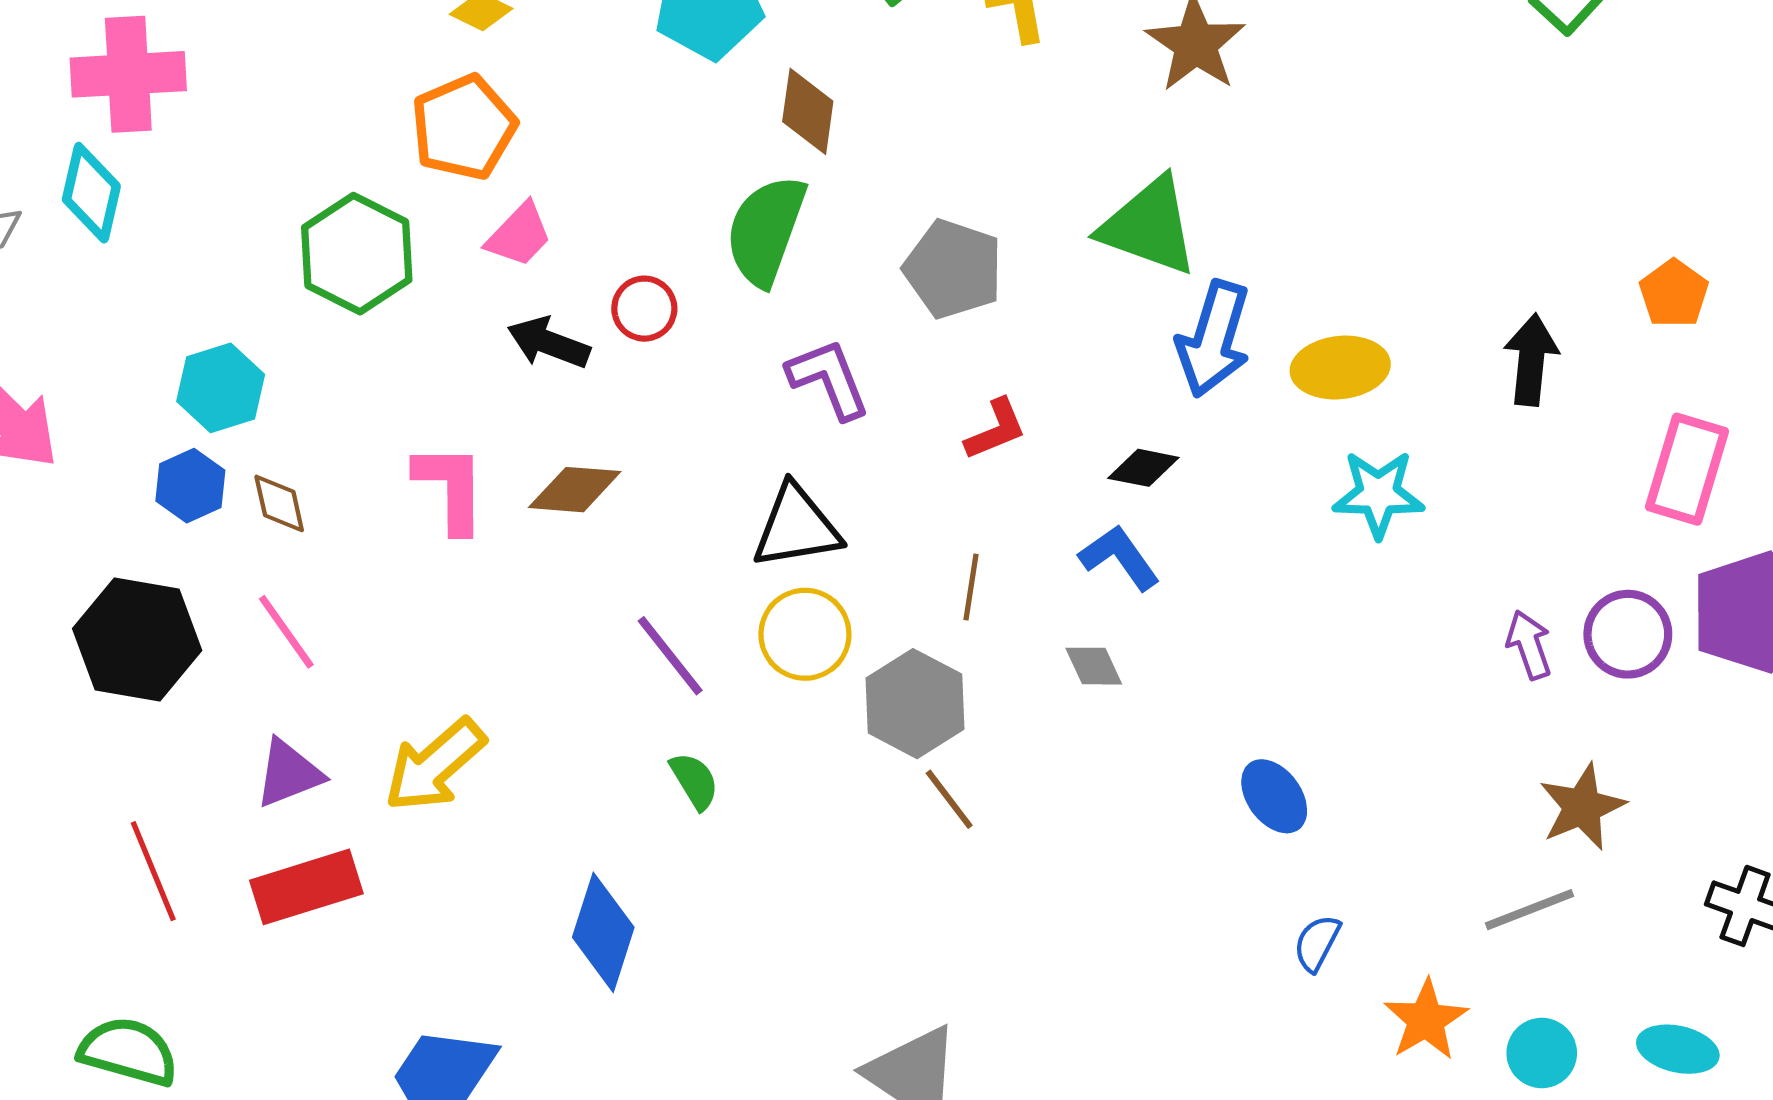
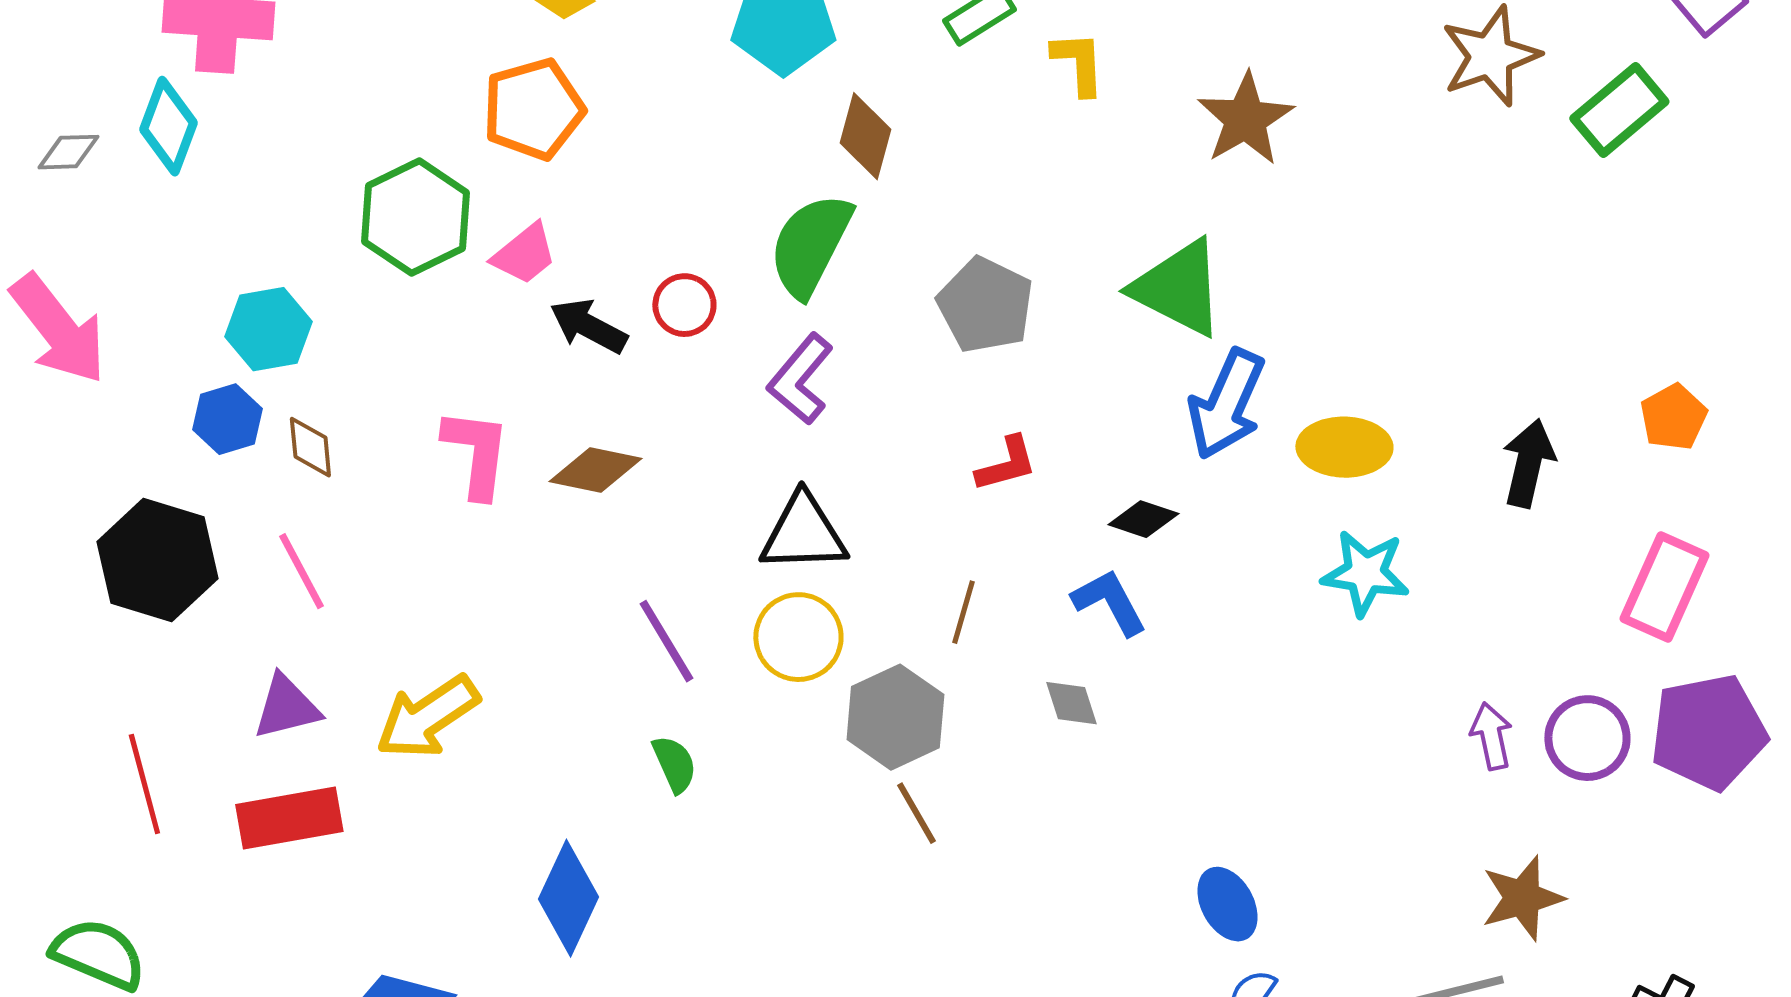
pink trapezoid: (519, 235) -> (524, 254), moved
purple L-shape: (829, 379) -> (800, 379), moved, turned -126
blue ellipse: (1274, 796) -> (1227, 904), moved

